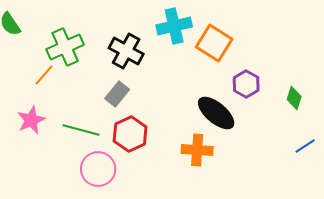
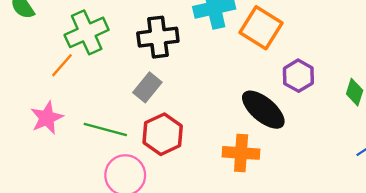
black cross: (126, 51) -> (158, 37), turned -36

